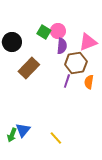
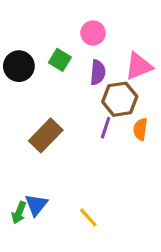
pink circle: (58, 31) -> (93, 33), moved
green square: (44, 32) -> (60, 60), moved
brown rectangle: (29, 68) -> (46, 135), moved

